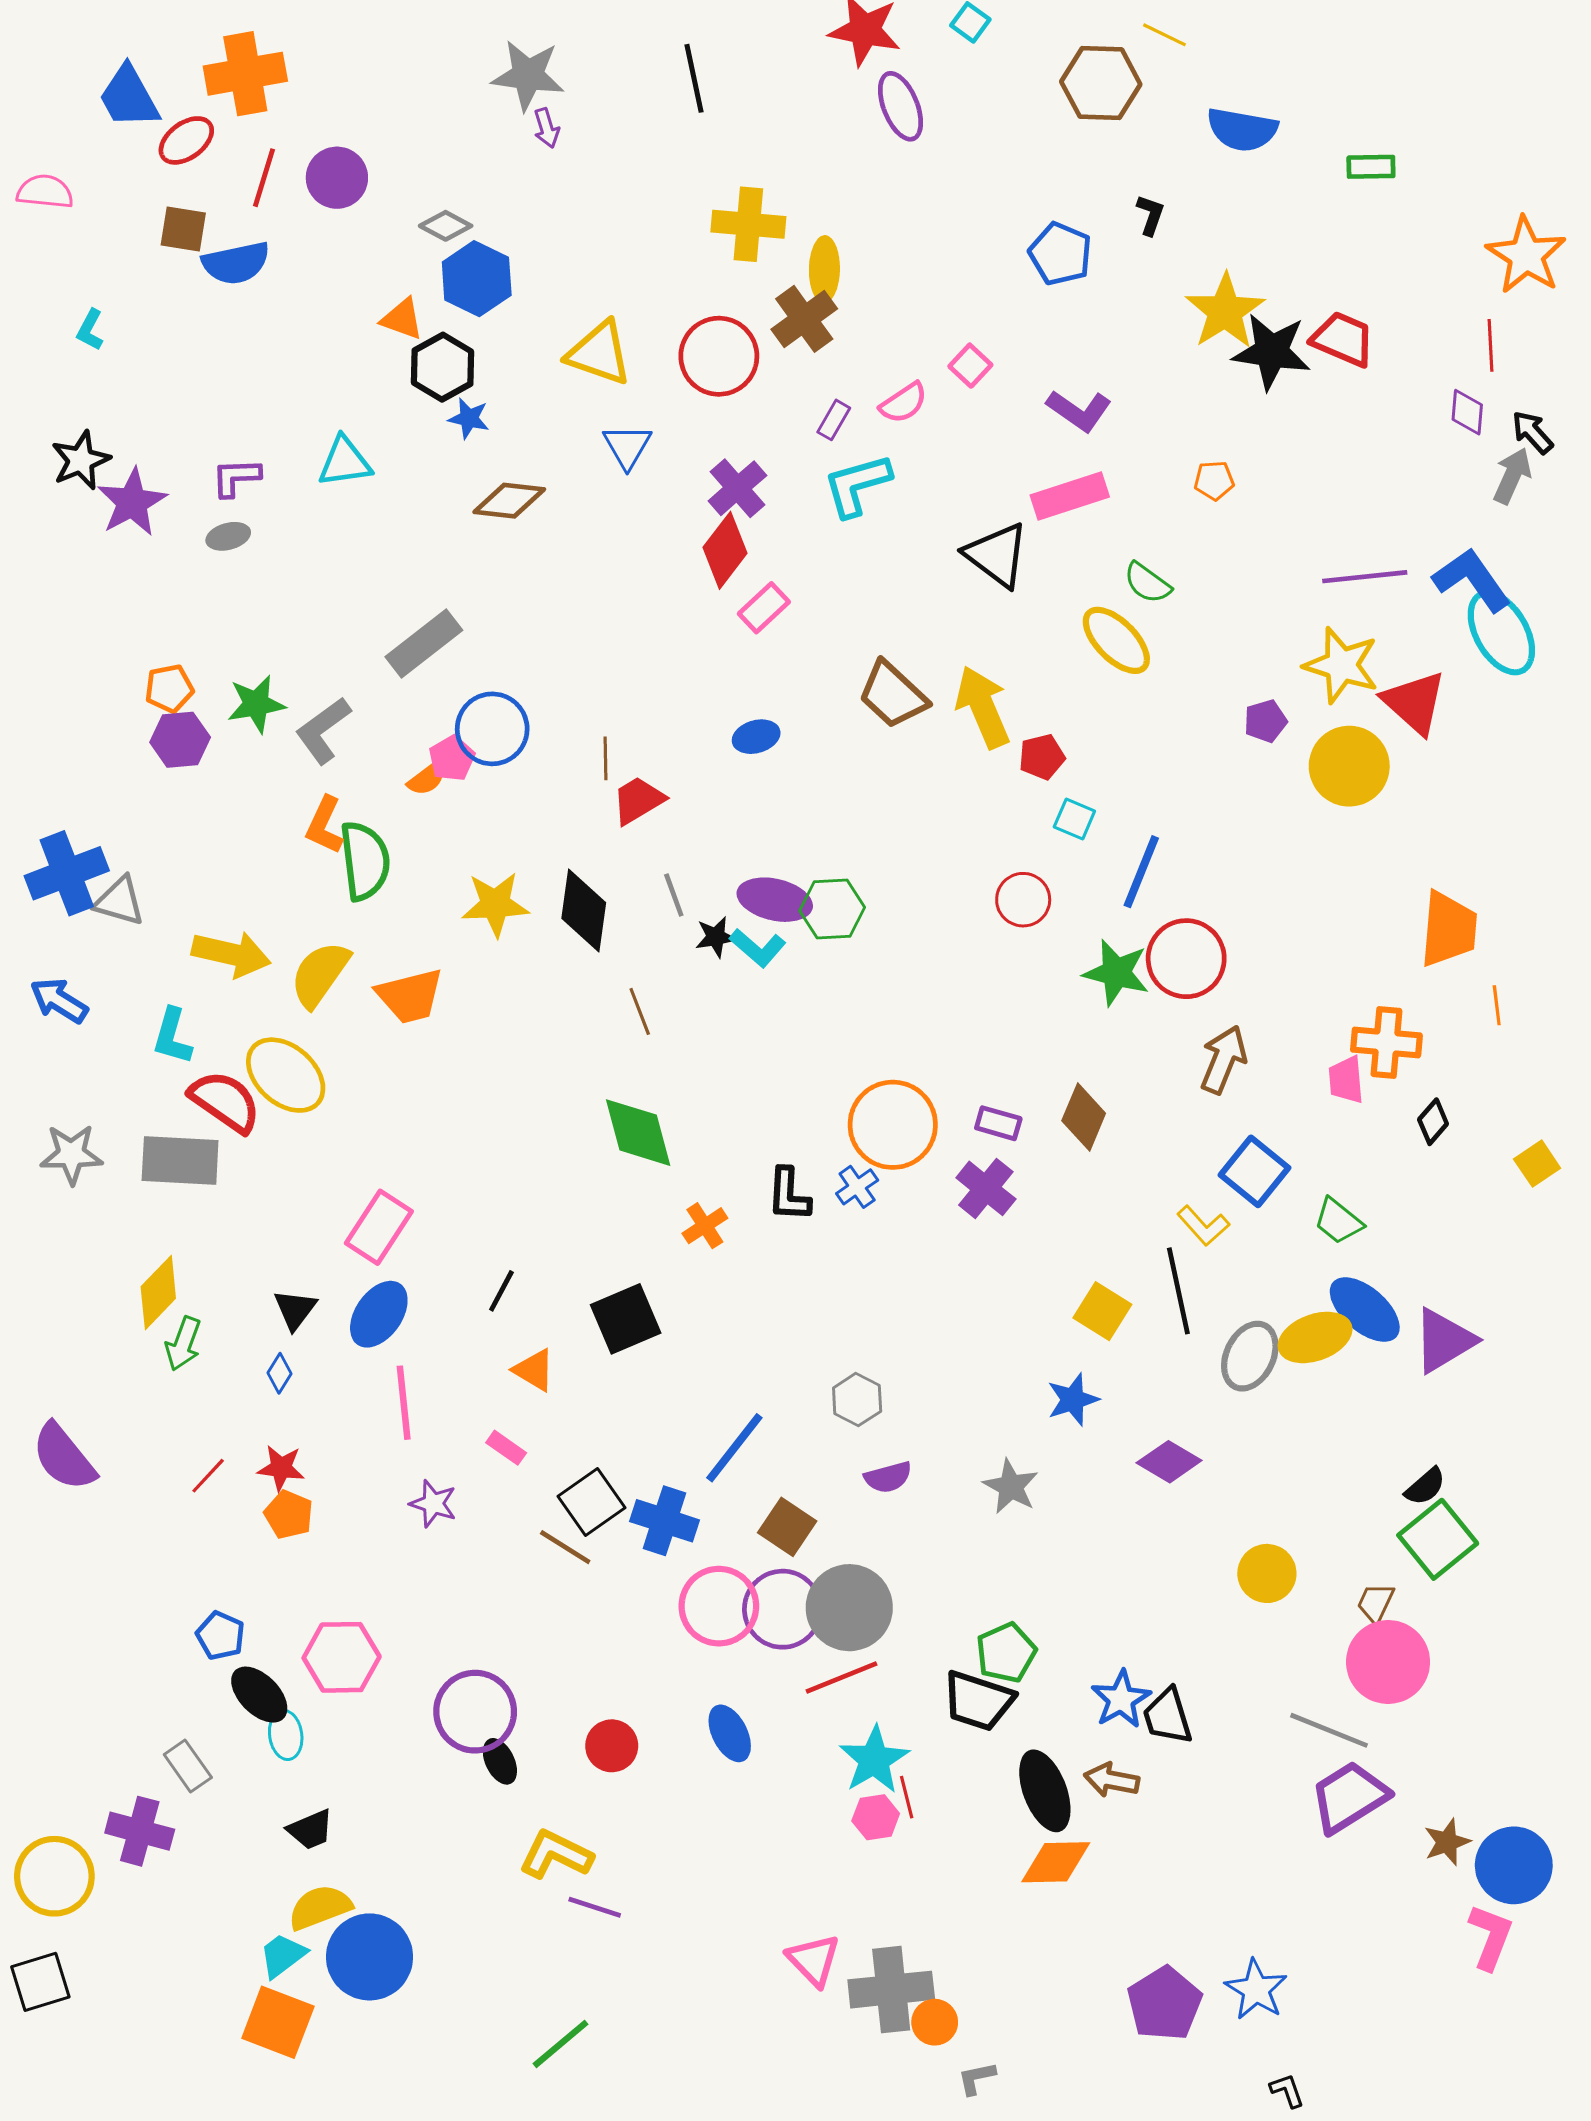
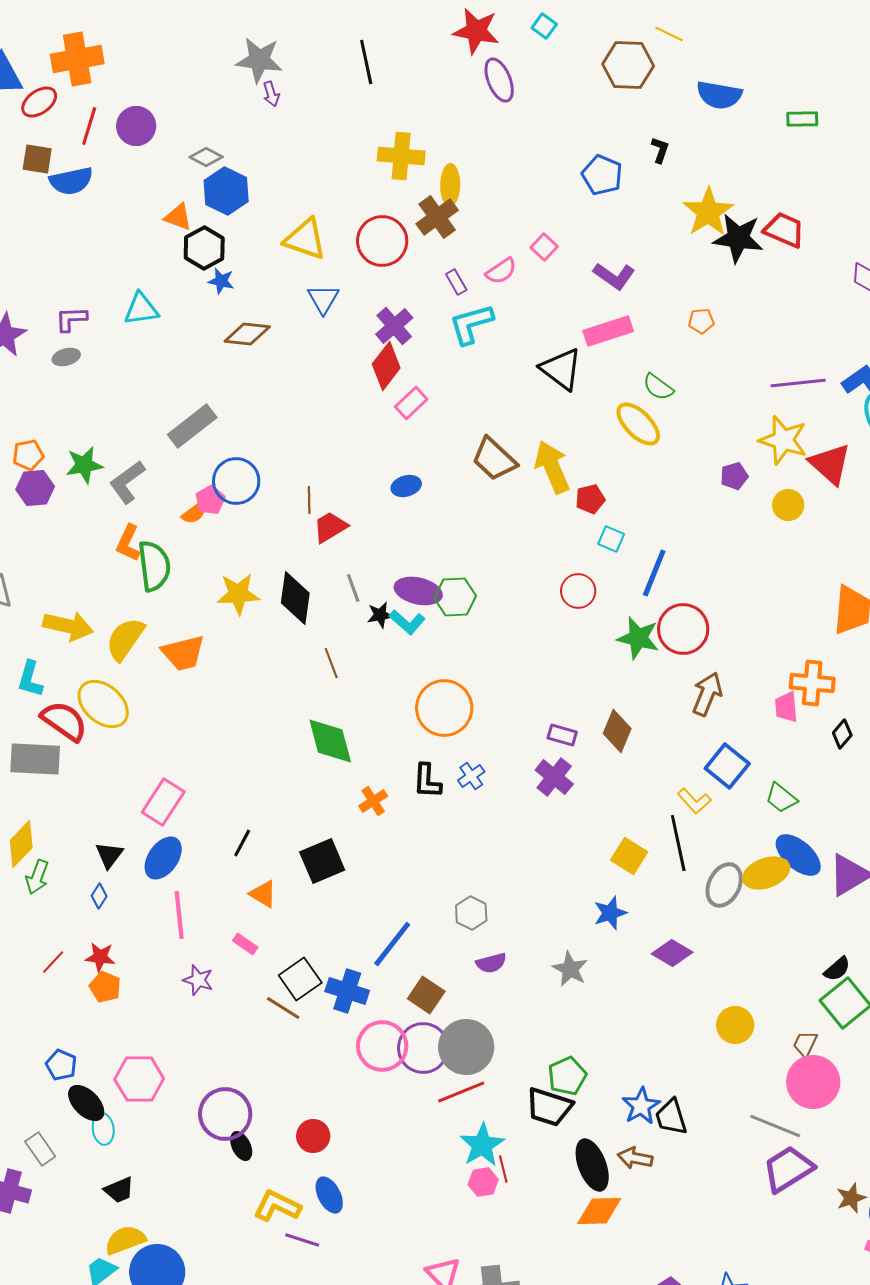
purple rectangle: (834, 420) -> (456, 282), turned -60
yellow circle: (1349, 766) -> (788, 505), size x0.6
orange circle: (893, 1125) -> (444, 708), moved
blue ellipse: (730, 1733) -> (329, 1195), moved

